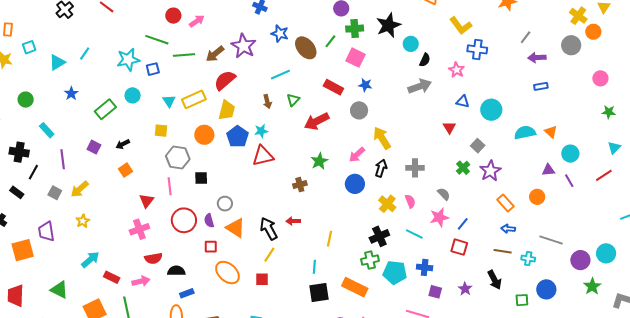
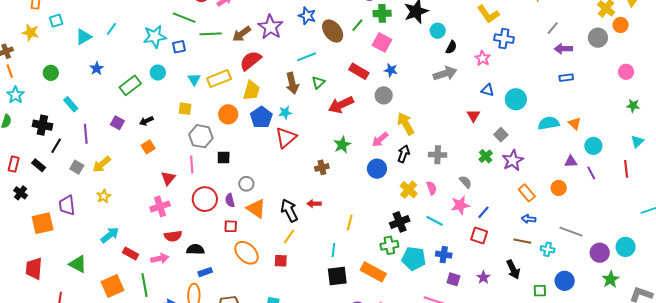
brown arrow: (267, 102) -> (292, 83), size x1.5
red triangle: (263, 156) -> (286, 138), turned -30
red line: (604, 175) -> (626, 169), turned -66

